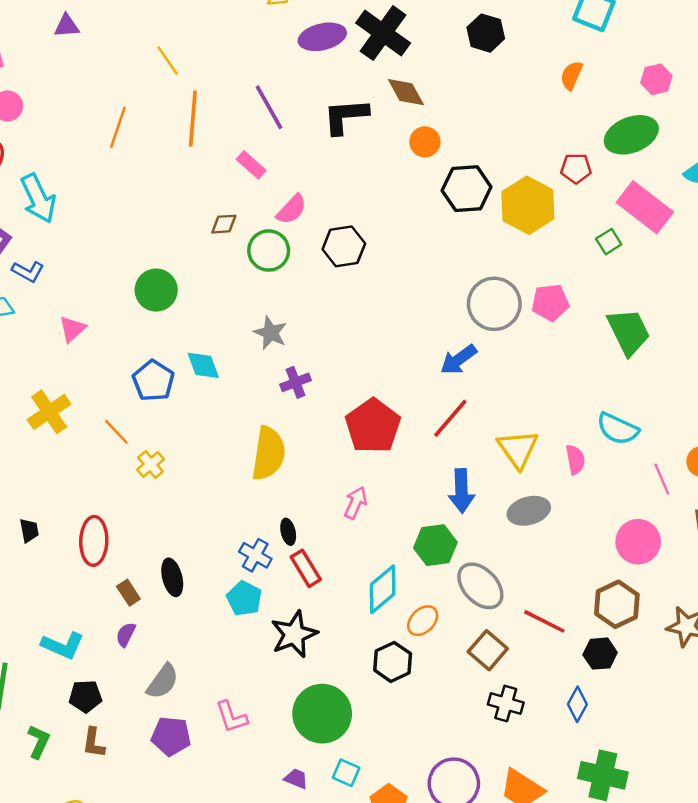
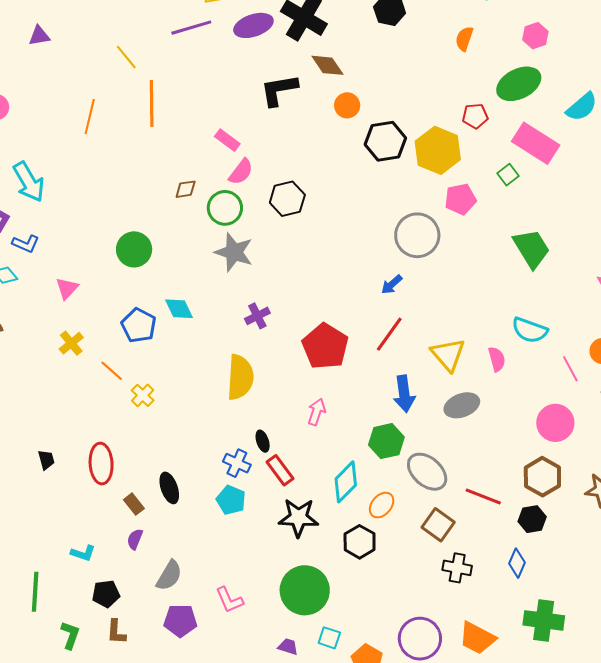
purple line: (269, 107) -> (191, 28), moved, turned -72
pink rectangle: (251, 165) -> (227, 140), moved
pink pentagon: (550, 303) -> (460, 199), moved
gray star: (271, 333) -> (234, 252), moved, size x1.4
blue arrow: (459, 360) -> (392, 284), size x0.7
yellow cross: (49, 412) -> (71, 343), moved, size x0.7
black star: (294, 634) -> (298, 518), moved, turned 30
cyan L-shape: (63, 645) -> (83, 553), size x0.7

